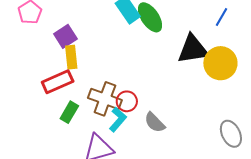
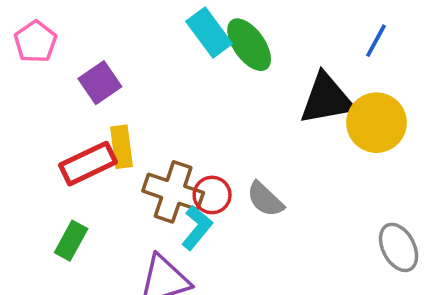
yellow rectangle: (71, 57) -> (121, 147), moved
green rectangle: (69, 112) -> (71, 241), moved
gray semicircle: (155, 122) -> (265, 199), moved

